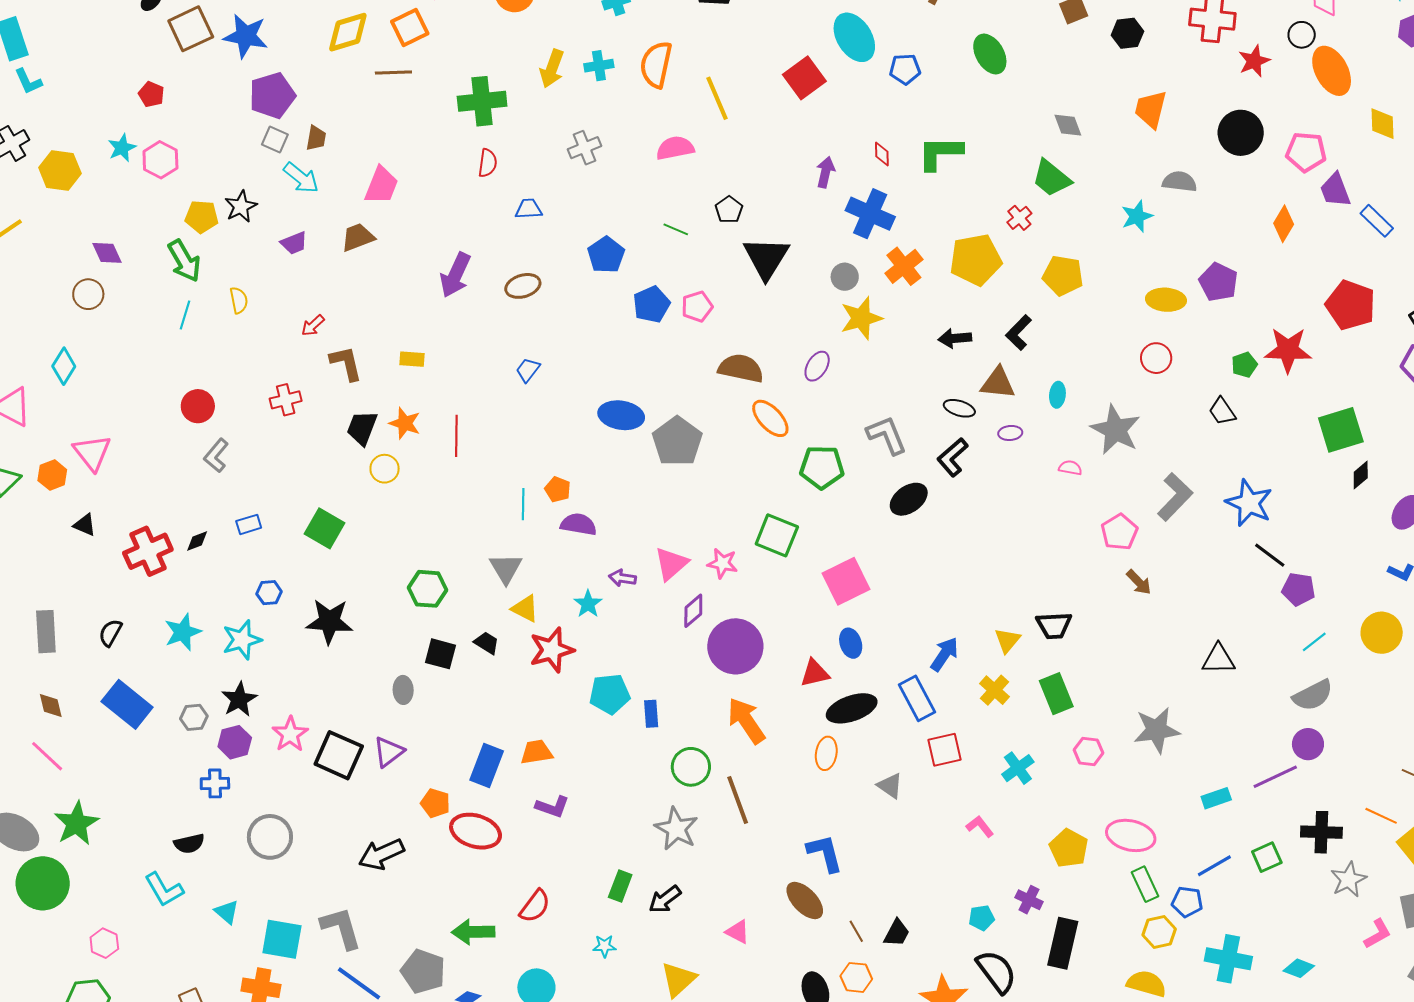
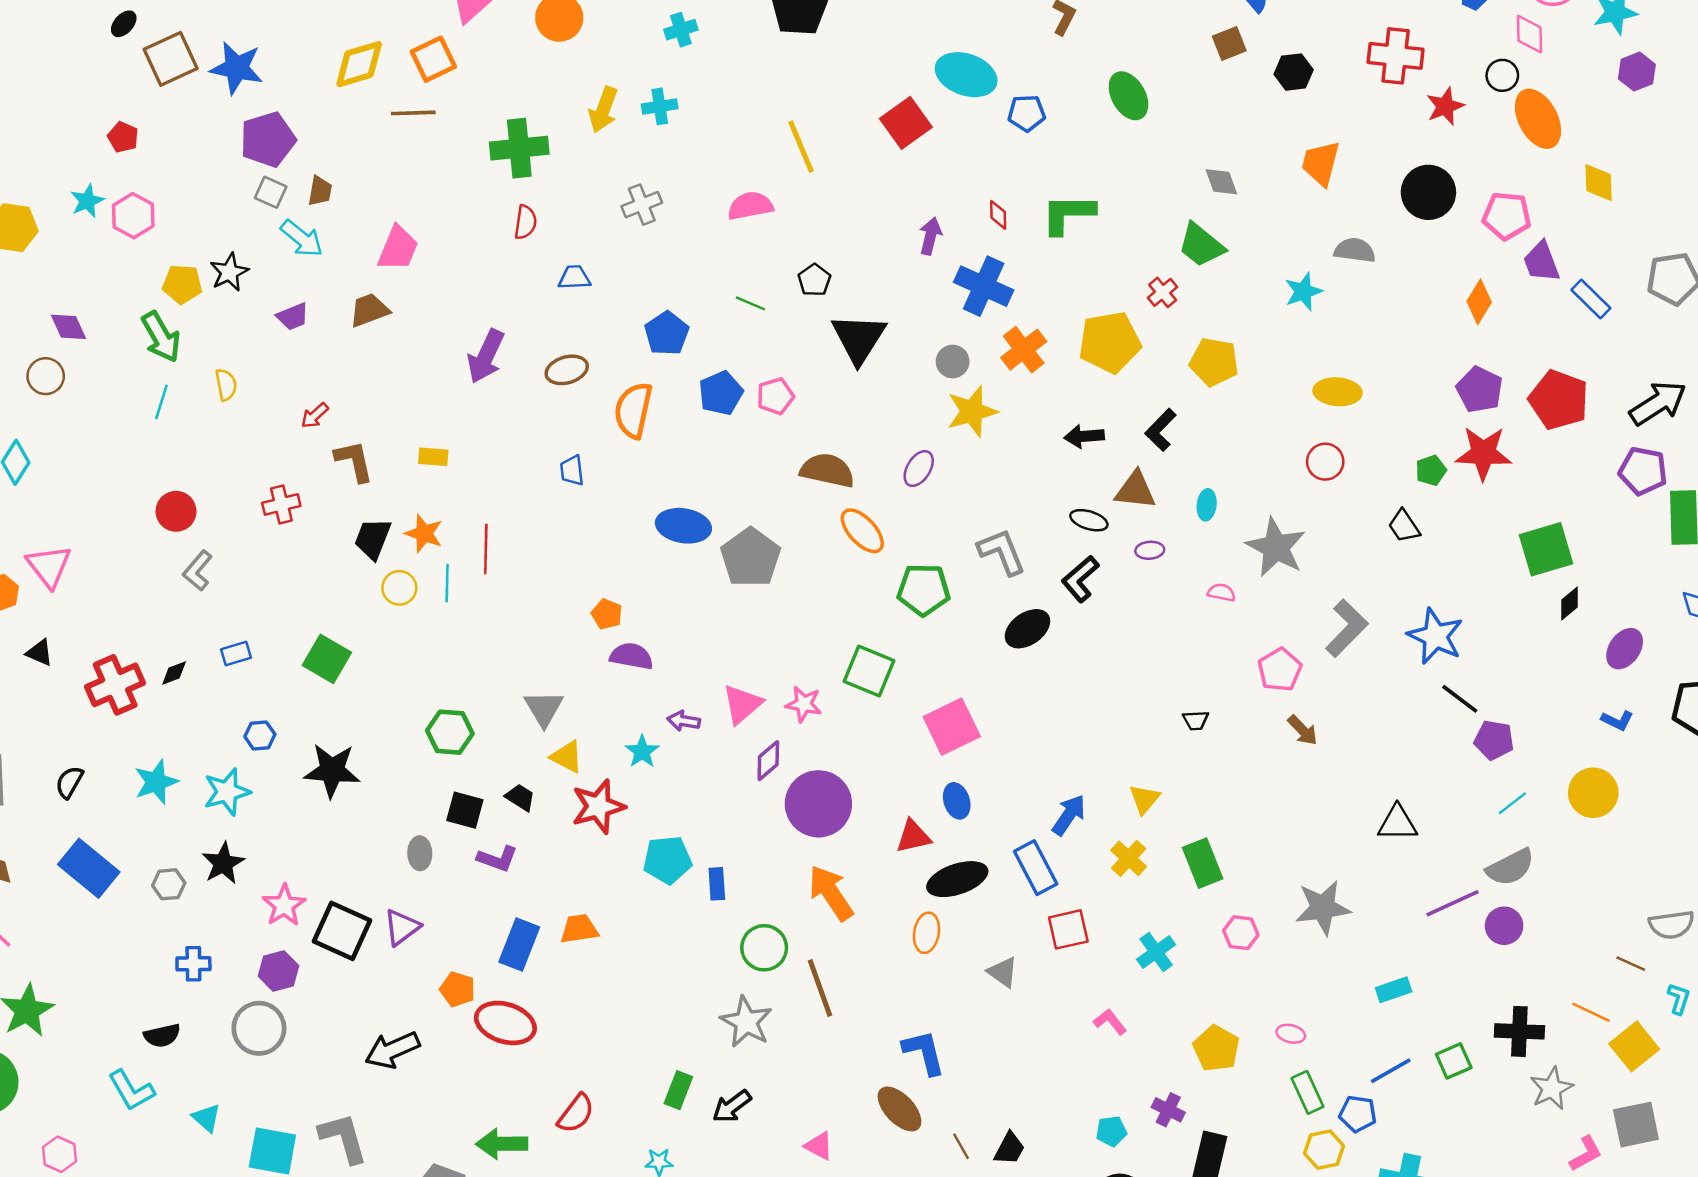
cyan ellipse: (854, 37) -> (966, 75), turned -39
orange semicircle: (656, 65) -> (633, 410), moved
purple pentagon: (1218, 282) -> (1479, 390), moved
blue trapezoid: (528, 370) -> (572, 471), turned -44
cyan line: (523, 504) -> (447, 583), moved
black trapezoid: (1054, 625) -> (1196, 720), moved, size x0.6
purple hexagon: (235, 742) -> (279, 971), moved
purple line: (1275, 777) -> (1452, 903), moved
purple L-shape: (552, 807) -> (497, 859), moved
pink ellipse: (1131, 835) -> (1291, 1034), size x0.5

